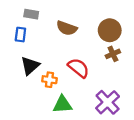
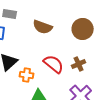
brown cross: (113, 54) -> (79, 64), moved

